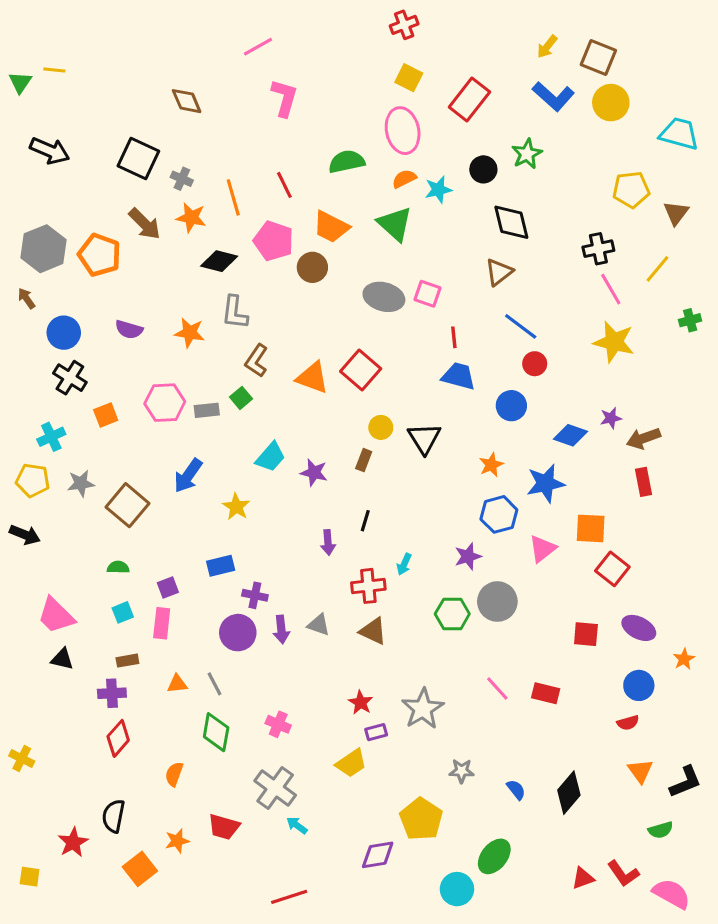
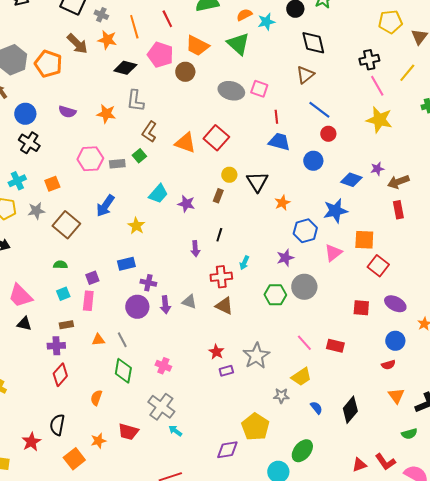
orange square: (106, 415) -> (52, 184), moved
orange star: (491, 465) -> (282, 203), moved
yellow trapezoid: (351, 763) -> (301, 377), moved

